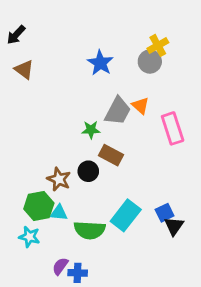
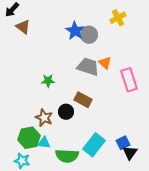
gray circle: (150, 62) -> (89, 35), moved
brown triangle: (24, 70) -> (23, 27), moved
gray trapezoid: (118, 111) -> (88, 67), turned -100
green star: (91, 130) -> (48, 81), moved

